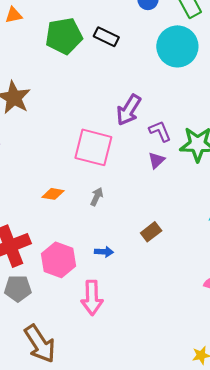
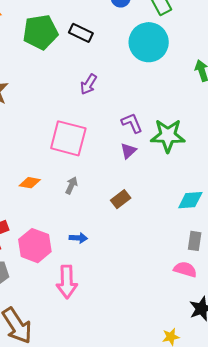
purple arrow: (129, 110) -> (89, 84), moved, size x0.7
brown rectangle: (151, 232) -> (121, 199), moved

